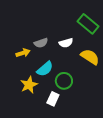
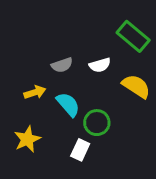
yellow arrow: (23, 53) -> (35, 92), moved
cyan semicircle: (45, 69) -> (68, 104), turned -90
yellow star: (29, 85) -> (27, 139), moved

